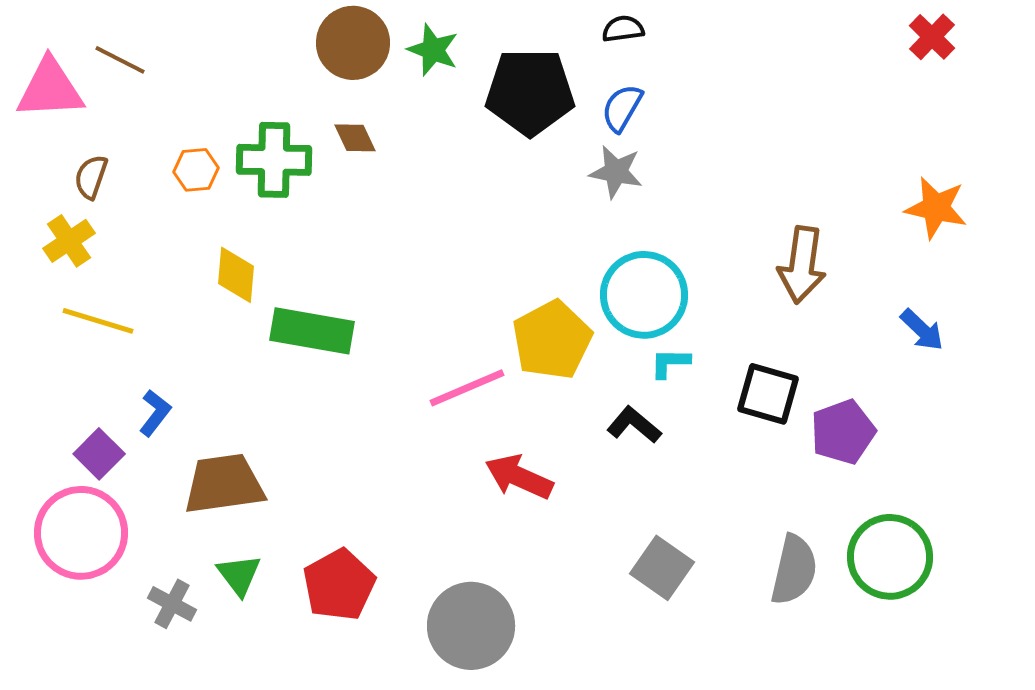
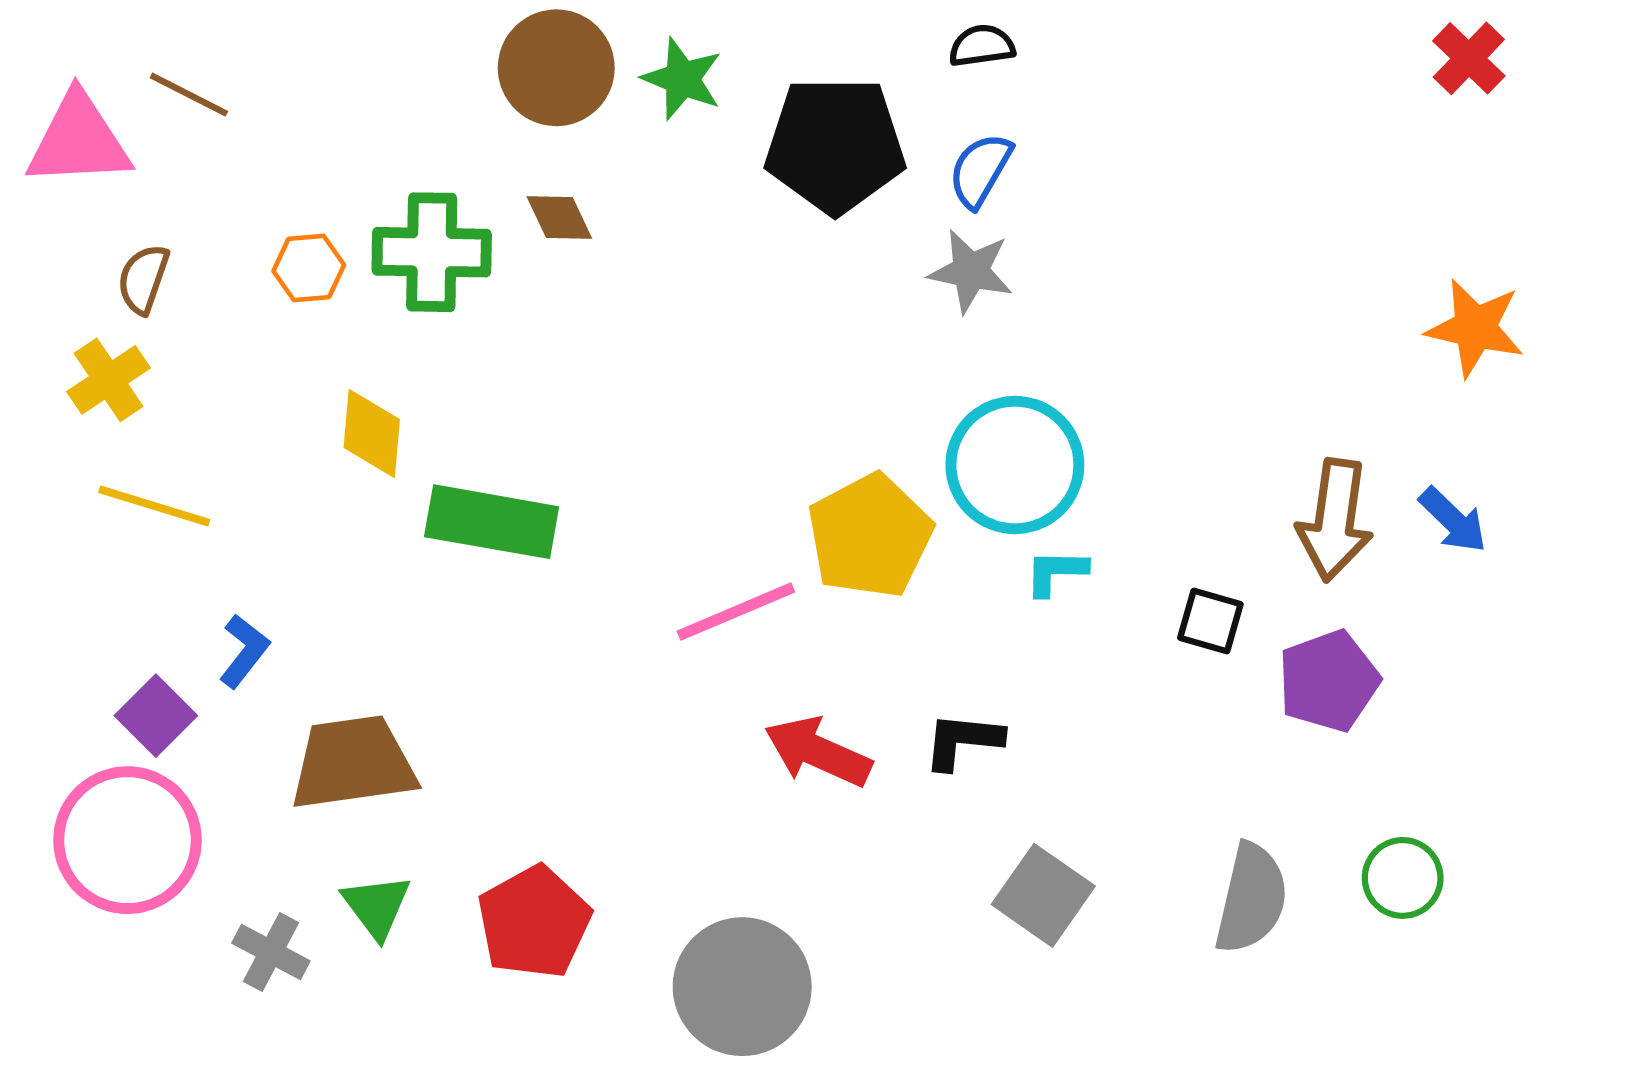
brown arrow: (802, 265) -> (1335, 520), moved
black square: (768, 394) -> (1210, 621), size x0.7
black L-shape: (634, 425) -> (963, 741), moved, turned -34
green circle: (890, 557) -> (1403, 878), size x0.6

